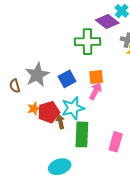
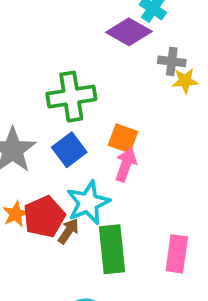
green cross: (87, 42) -> (71, 97), moved
orange square: (96, 77) -> (123, 138), turned 35
brown arrow: (60, 122) -> (68, 231), turned 56

